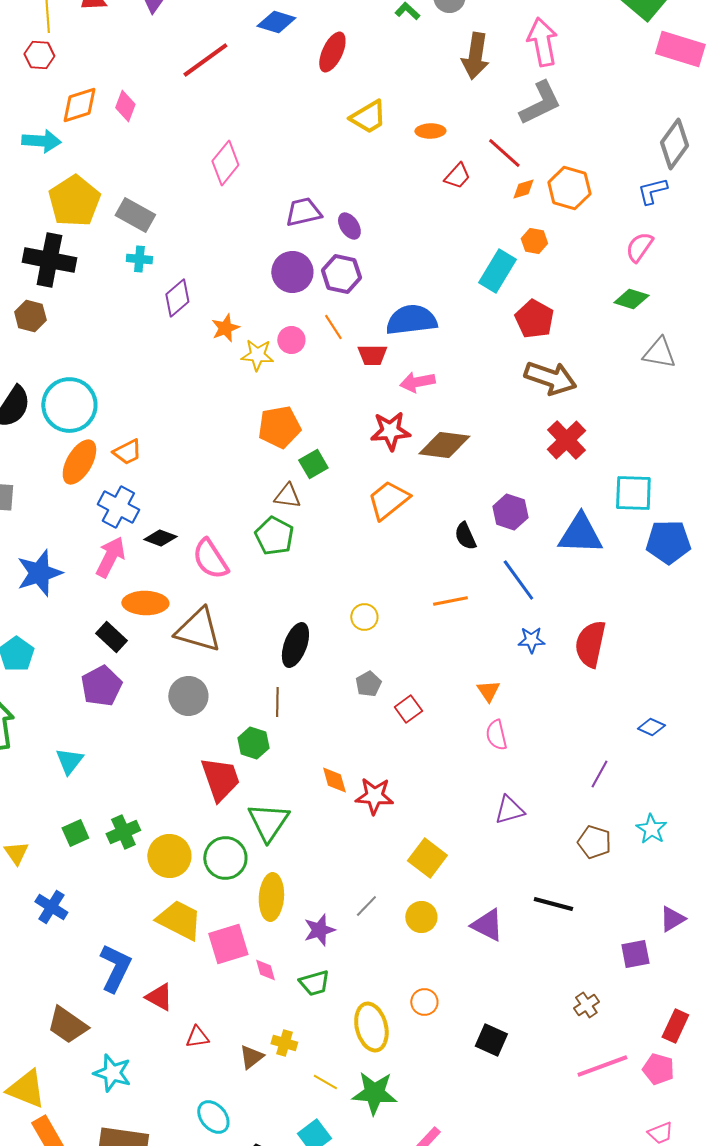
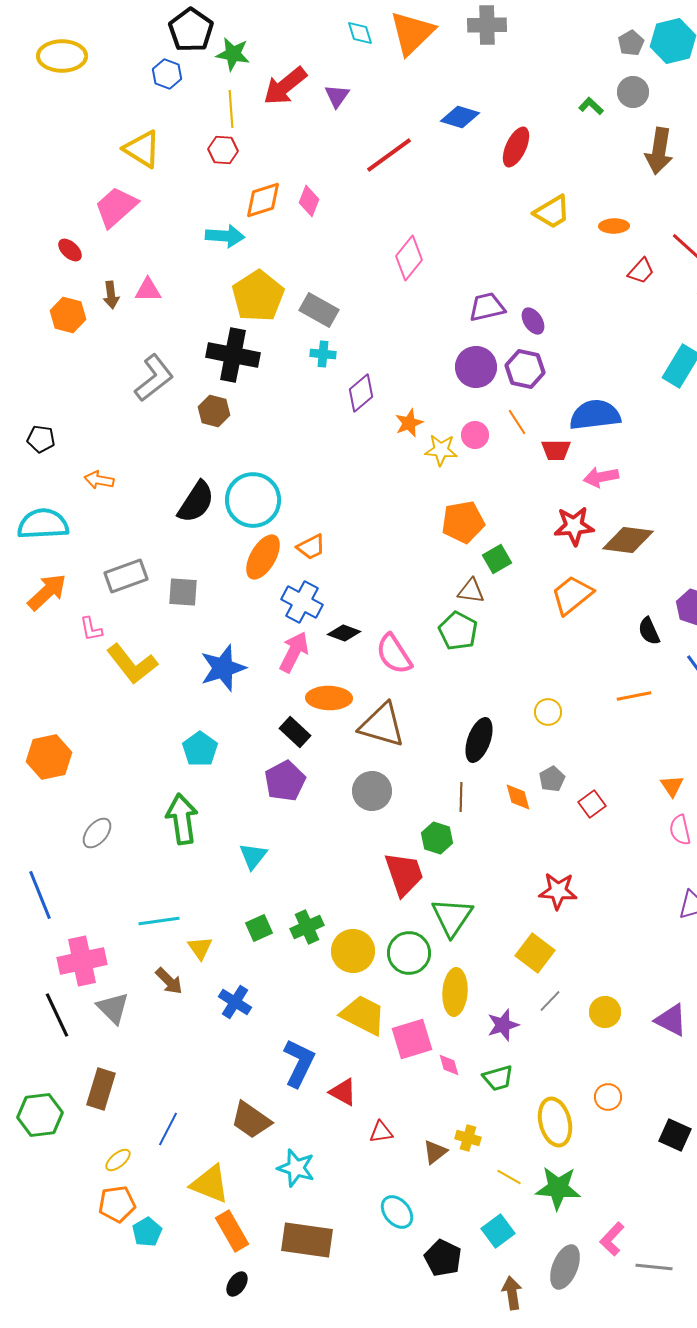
orange diamond: (334, 780) -> (518, 797), moved
yellow square: (427, 858) -> (535, 953), moved

